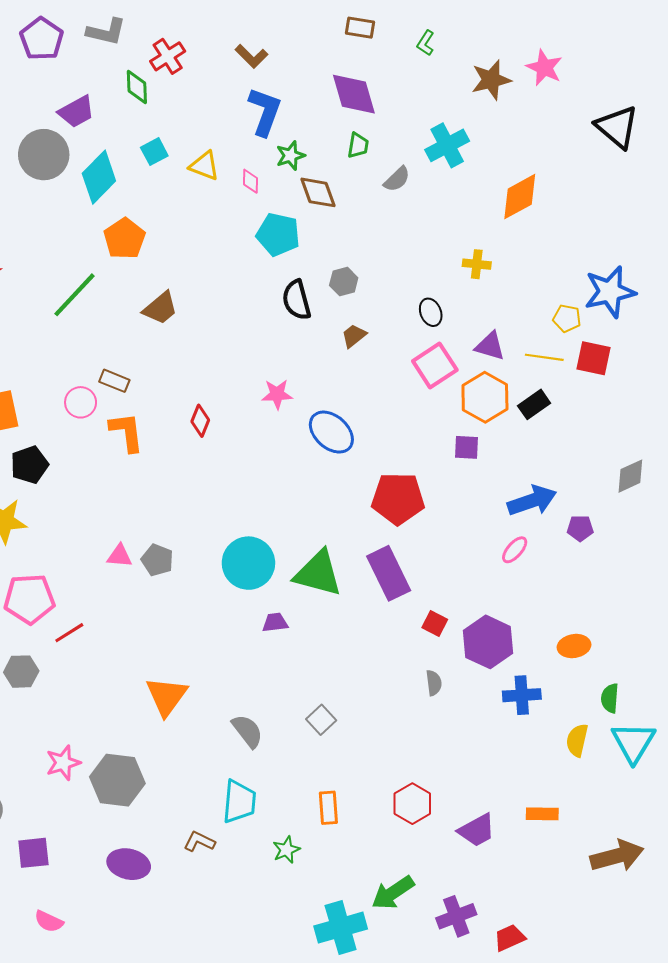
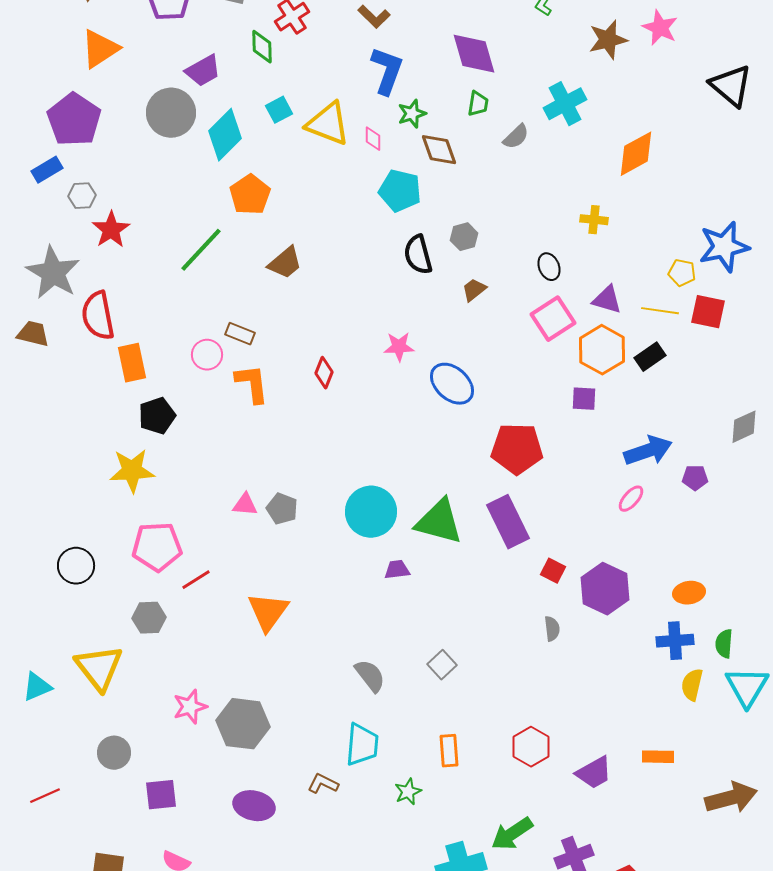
yellow triangle: (204, 166) -> (328, 124), size x1.5
blue cross: (522, 695) -> (675, 641), moved
orange triangle: (167, 696) -> (268, 612), moved

